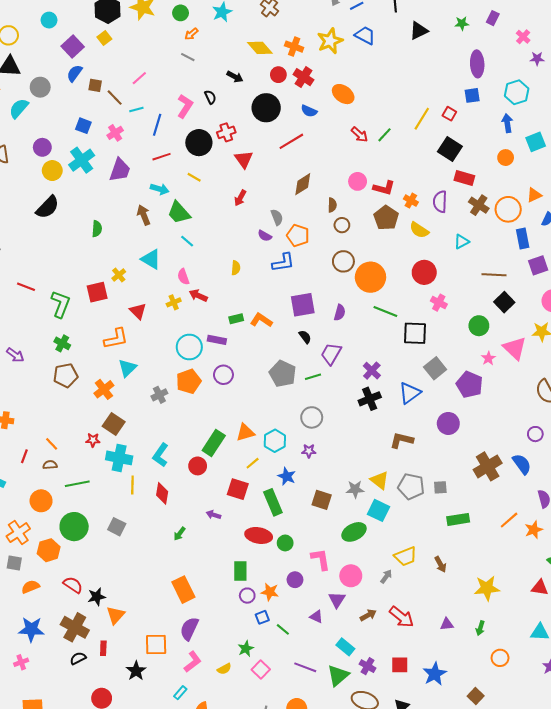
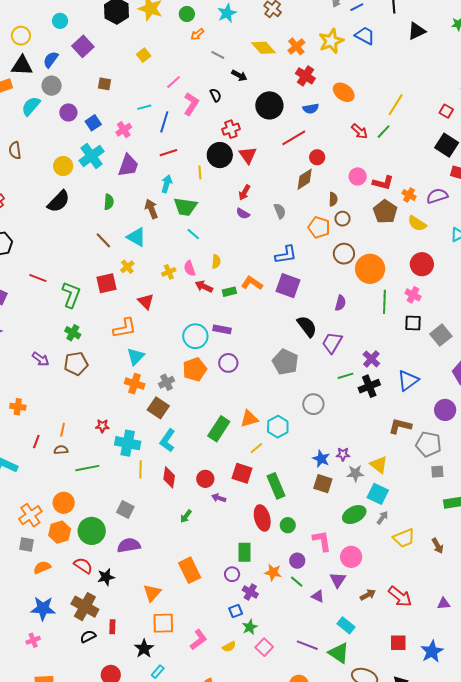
yellow square: (104, 38) -> (144, 55), moved
orange cross: (294, 47) -> (296, 46), turned 30
gray line: (188, 57) -> (218, 55), moved
blue semicircle: (75, 73) -> (51, 60), moved
red circle: (278, 75) -> (317, 157), moved
pink line: (139, 78) -> (174, 82), moved
brown line: (115, 98) -> (103, 240), moved
blue semicircle: (309, 111) -> (311, 109), turned -35
yellow line: (422, 119) -> (396, 105), moved
blue square: (83, 126) -> (93, 123), turned 35
black circle: (199, 143) -> (220, 155), moved
purple circle: (42, 147) -> (68, 112), moved
yellow line: (194, 177) -> (200, 172), turned 56
cyan arrow: (160, 189) -> (167, 184), turned -90
purple semicircle: (440, 202) -> (437, 196), turned 70
green trapezoid: (179, 213) -> (185, 207), turned -40
green semicircle: (97, 229) -> (109, 202), moved
orange pentagon: (298, 235) -> (319, 227), moved
purple semicircle: (265, 236) -> (243, 214), moved
cyan triangle: (151, 259) -> (136, 237), moved
yellow semicircle: (236, 268) -> (216, 262), moved
yellow cross: (174, 302) -> (169, 272), moved
pink cross: (439, 303) -> (413, 295), moved
purple square: (303, 305) -> (288, 286), moved, turned 30
green line: (385, 311) -> (384, 302), turned 70
green rectangle: (236, 319) -> (229, 292), moved
orange L-shape: (261, 320) -> (252, 283), moved
black square: (415, 333) -> (413, 323), size x0.7
black semicircle: (305, 337) -> (307, 326), size x1.6
purple arrow: (15, 355) -> (41, 359), moved
gray square: (435, 368) -> (441, 335), moved
green line: (313, 377) -> (345, 376), moved
orange cross: (104, 389) -> (135, 384), moved, turned -36
brown square: (114, 424) -> (158, 408), moved
orange line: (52, 444) -> (63, 430), turned 56
purple star: (309, 451) -> (343, 454), moved
red circle: (198, 466) -> (205, 479), moved
blue star: (287, 476) -> (321, 459), moved
gray pentagon: (411, 486) -> (428, 444), moved
orange circle: (41, 501) -> (64, 503), moved
green circle: (74, 527) -> (92, 531), moved
red ellipse: (259, 535) -> (262, 518), turned 65
gray arrow: (386, 576) -> (382, 518), moved
purple circle: (247, 596) -> (232, 574), moved
orange triangle: (116, 615) -> (152, 593), moved
blue square: (262, 617) -> (236, 611), moved
purple semicircle: (189, 629) -> (129, 545), moved, turned 55
green line: (283, 629) -> (297, 582), moved
purple cross: (368, 666) -> (250, 592), moved
green triangle: (338, 675) -> (339, 653), turned -45
cyan rectangle: (180, 693) -> (158, 672), moved

